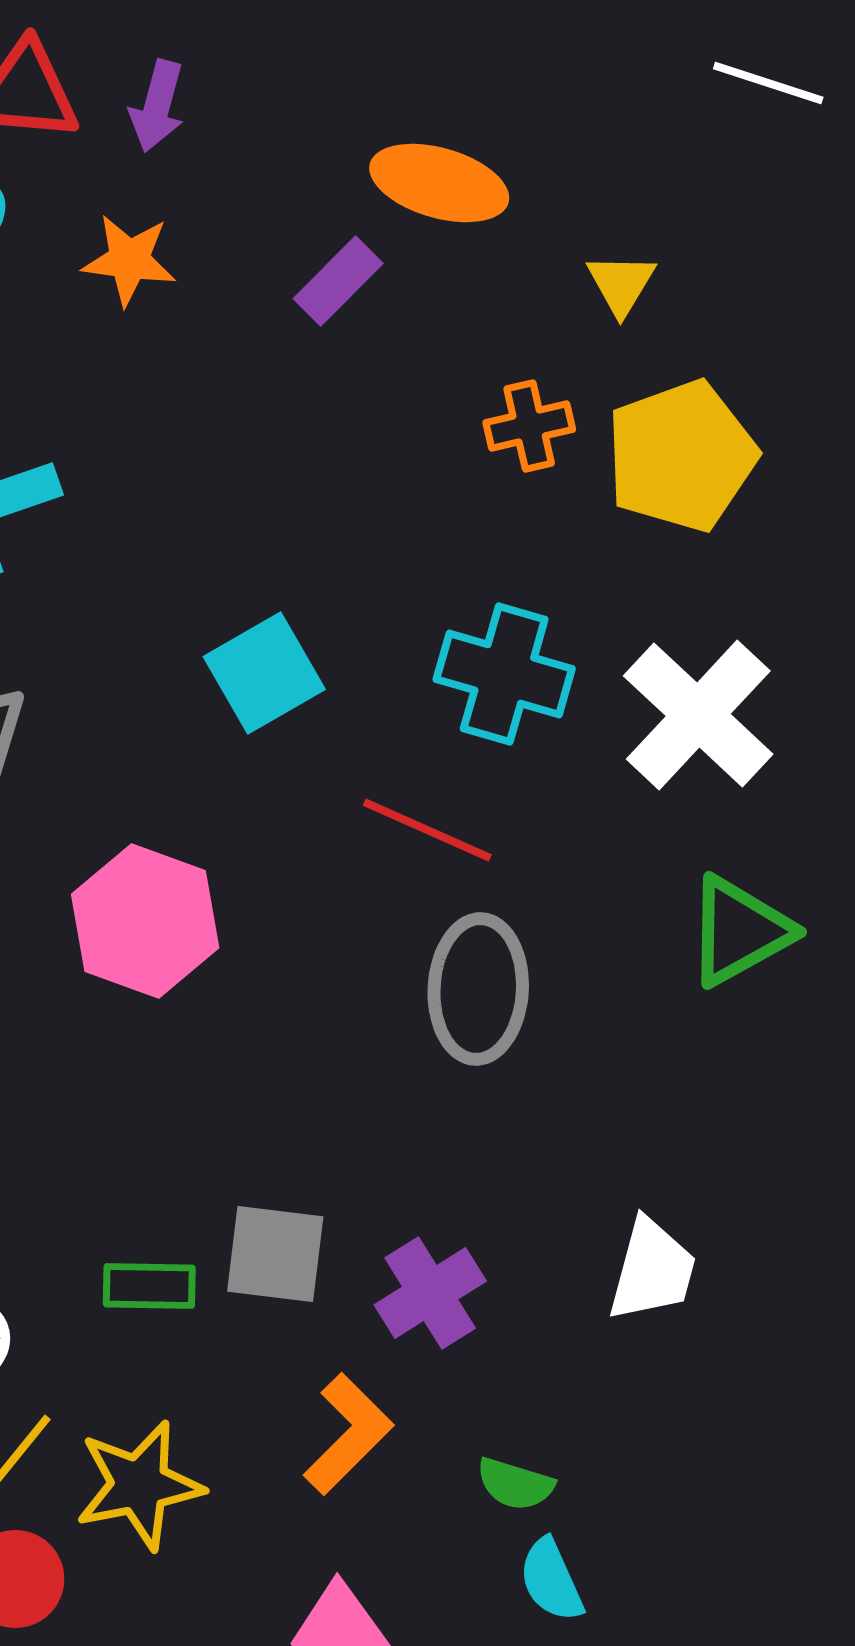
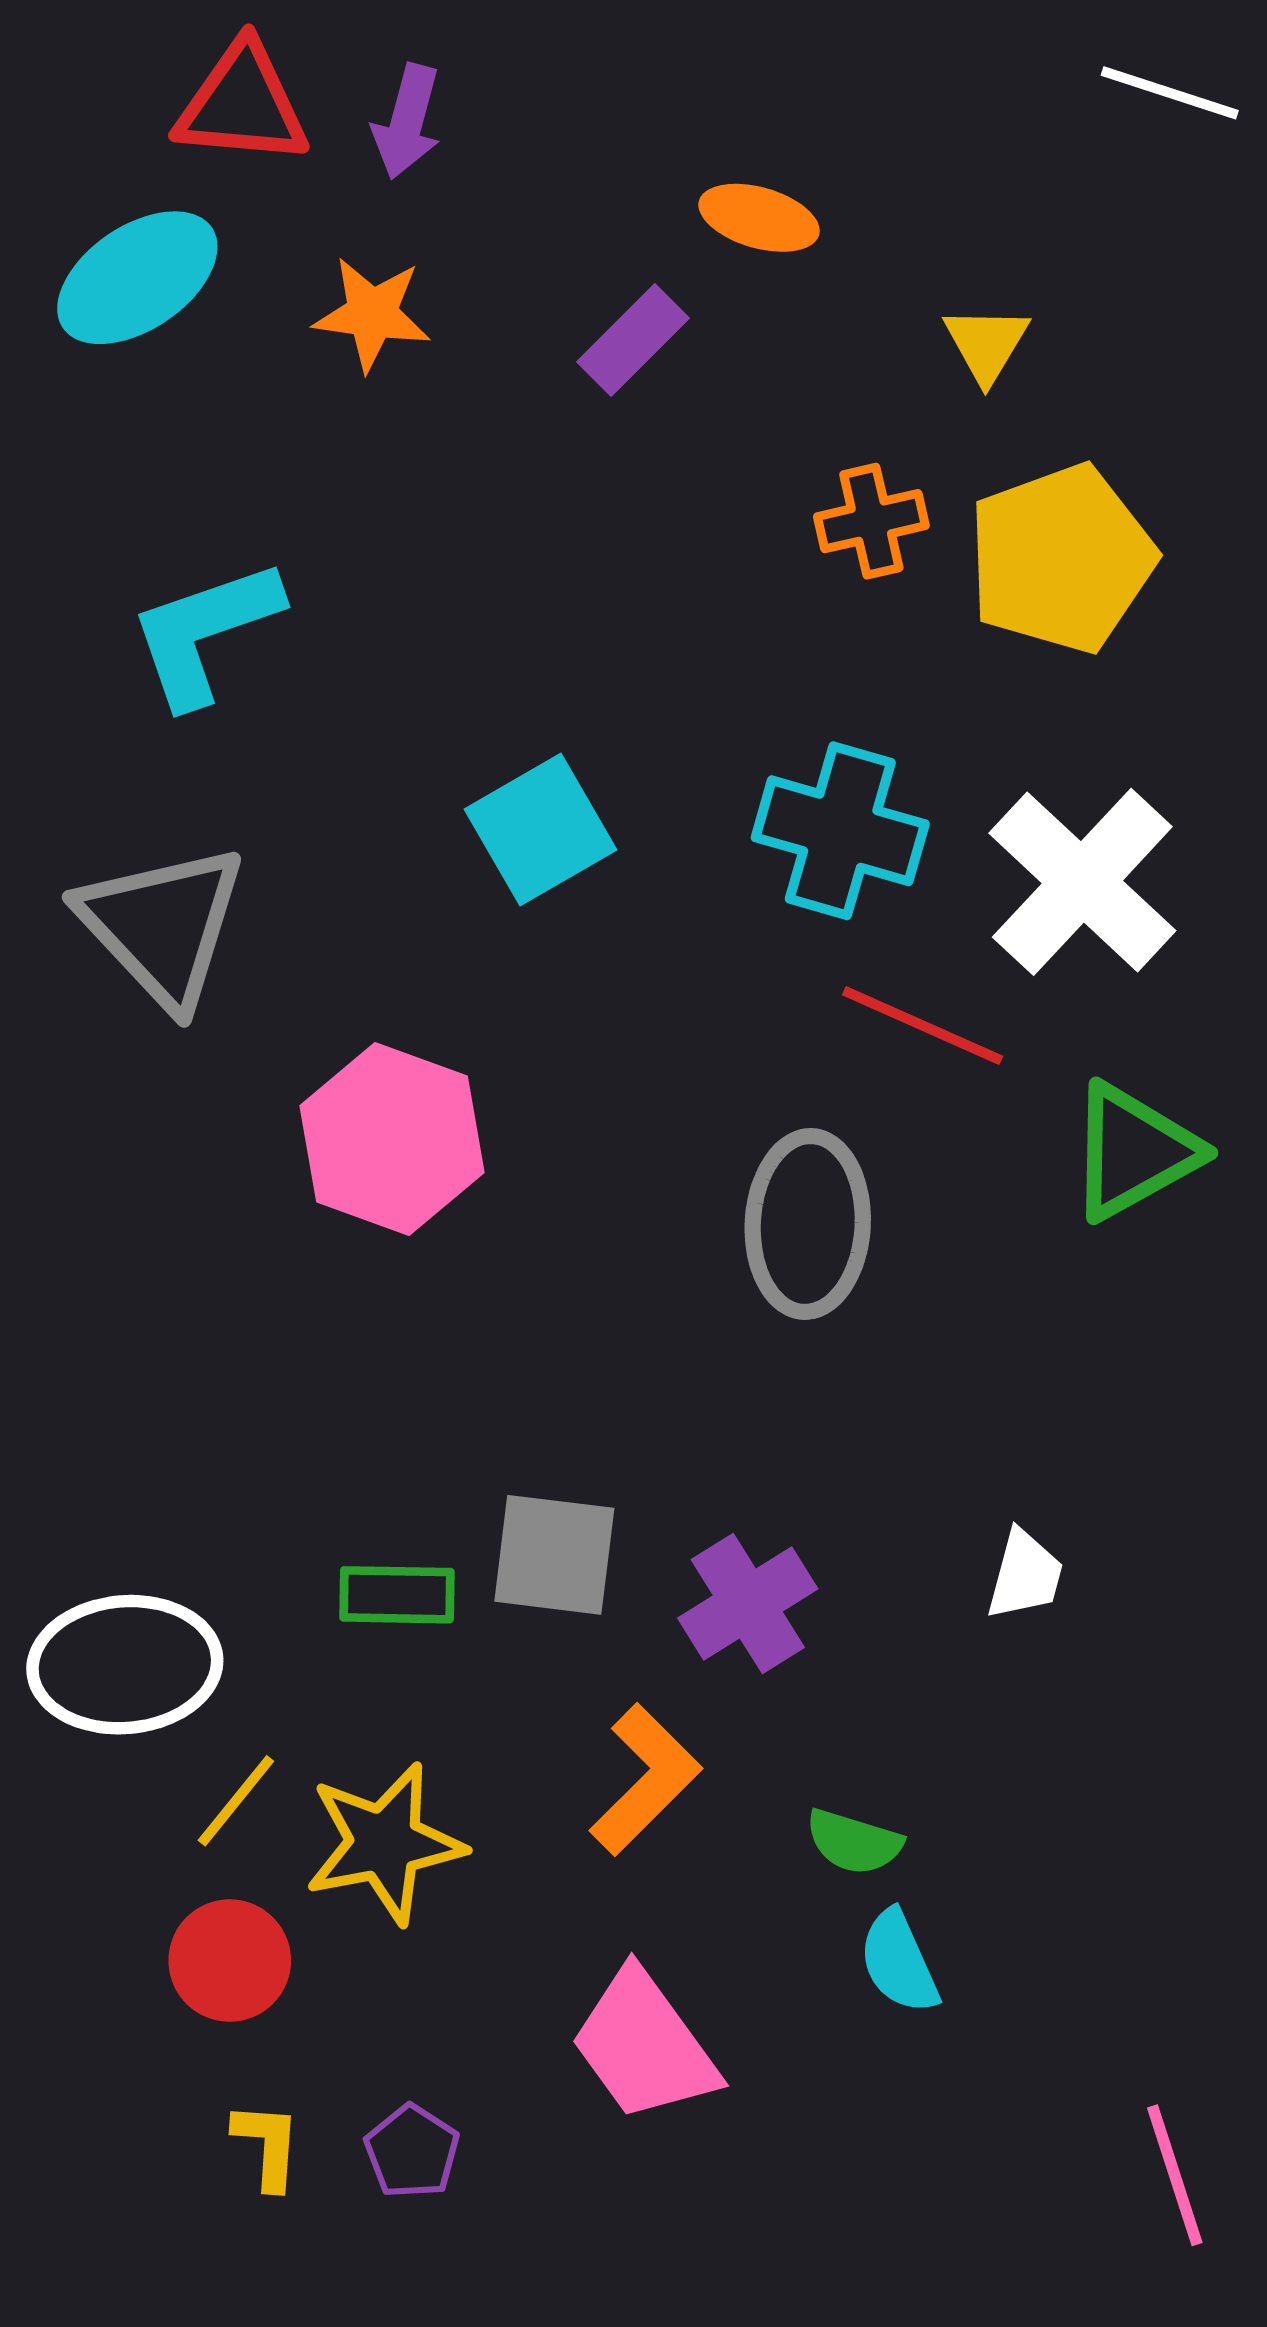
orange ellipse: (439, 183) -> (759, 218), size x0.7
red line: (427, 830) -> (923, 1025), moved
white trapezoid: (652, 1270) -> (1025, 1575), size x0.7

